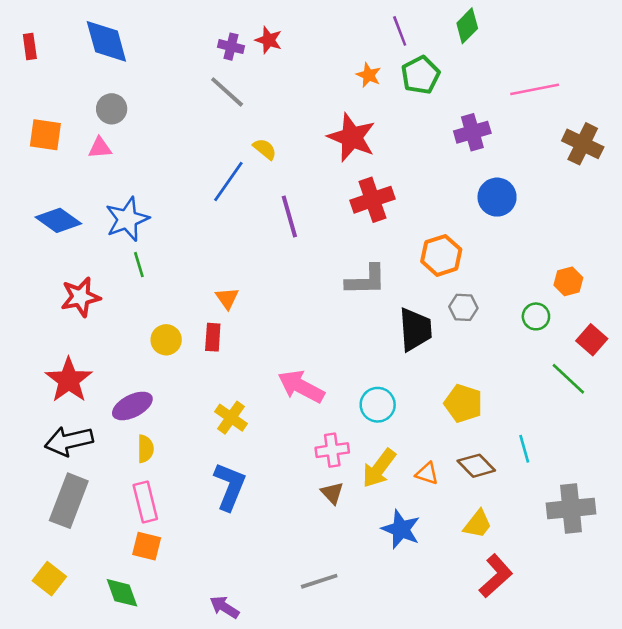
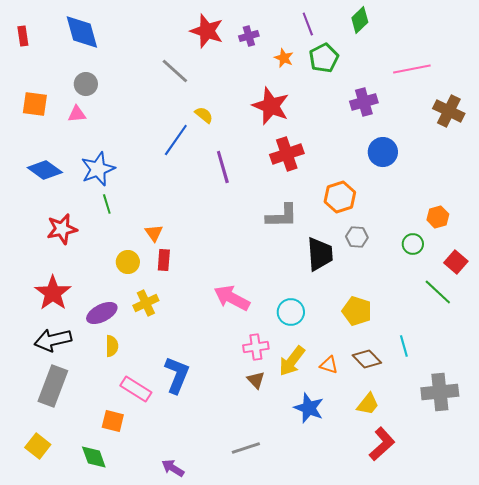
red star: (269, 40) -> (207, 31), size x1.6
purple cross: (231, 47) -> (249, 36), moved, turned -30
orange triangle: (227, 298) -> (154, 233), moved
yellow cross: (231, 418) -> (146, 303), moved, turned 30
pink rectangle: (145, 502) -> (136, 389), moved, turned -44

